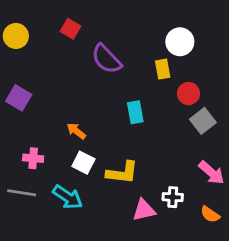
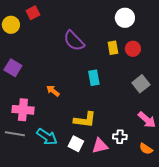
red square: (71, 29) -> (33, 13), moved, turned 32
white circle: (180, 42) -> (125, 18), moved
red circle: (189, 94) -> (133, 49), moved
pink cross: (33, 158) -> (23, 110), size x1.5
white square: (83, 163) -> (76, 144), moved

